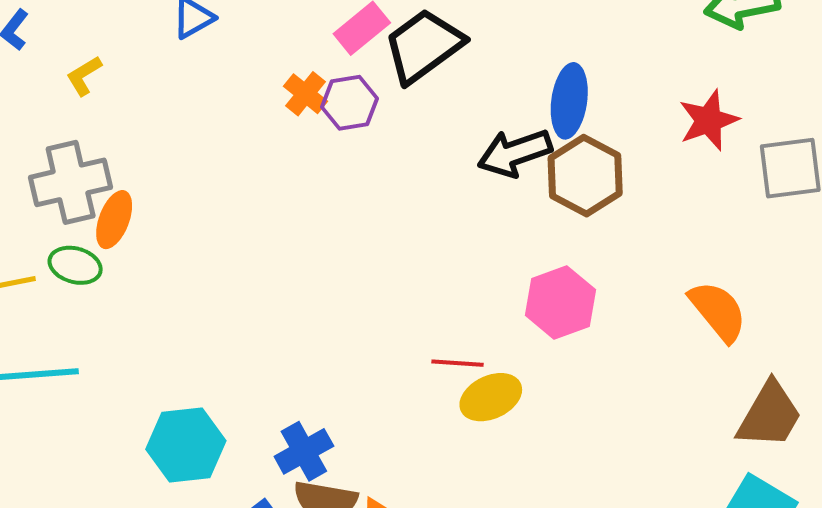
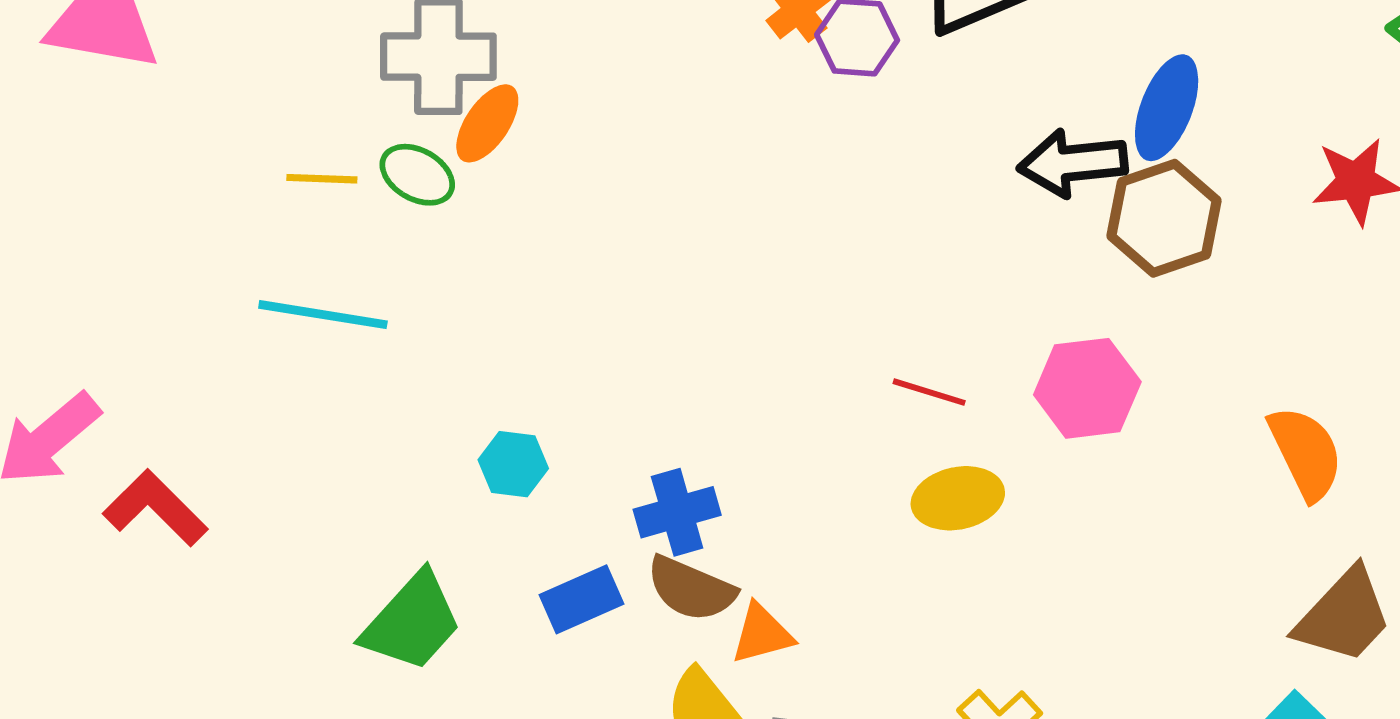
red line: (458, 363) -> (929, 392), moved
cyan hexagon: (186, 445) -> (513, 464), size x0.6

